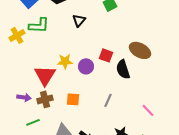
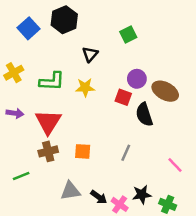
green L-shape: (39, 25) -> (52, 81), moved
yellow star: (65, 61) -> (85, 87), moved
purple circle: (86, 66) -> (137, 79), moved
purple arrow: (24, 97) -> (15, 113), moved
green line: (33, 122) -> (21, 176), moved

